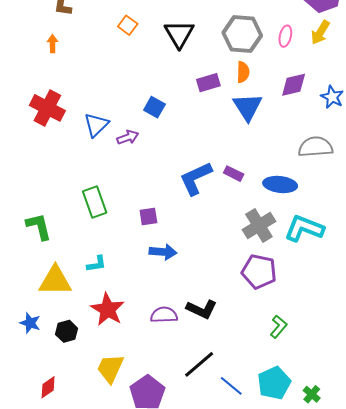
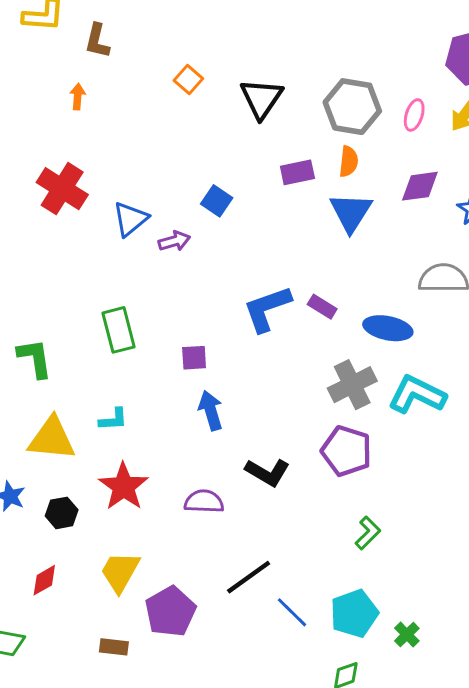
blue arrow: (163, 252) -> (211, 411), turned -116
black L-shape: (202, 309) -> (267, 472), moved
red diamond: (48, 387) -> (44, 580), moved

